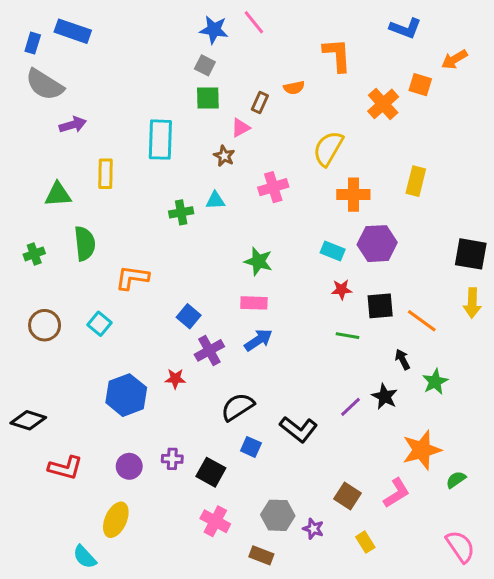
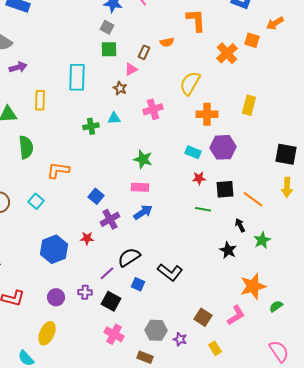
purple line: (350, 407) -> (107, 273), moved

